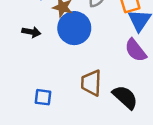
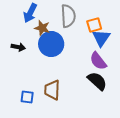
brown trapezoid: (91, 83) -> (52, 90), moved
black semicircle: (125, 97) -> (97, 81), moved

